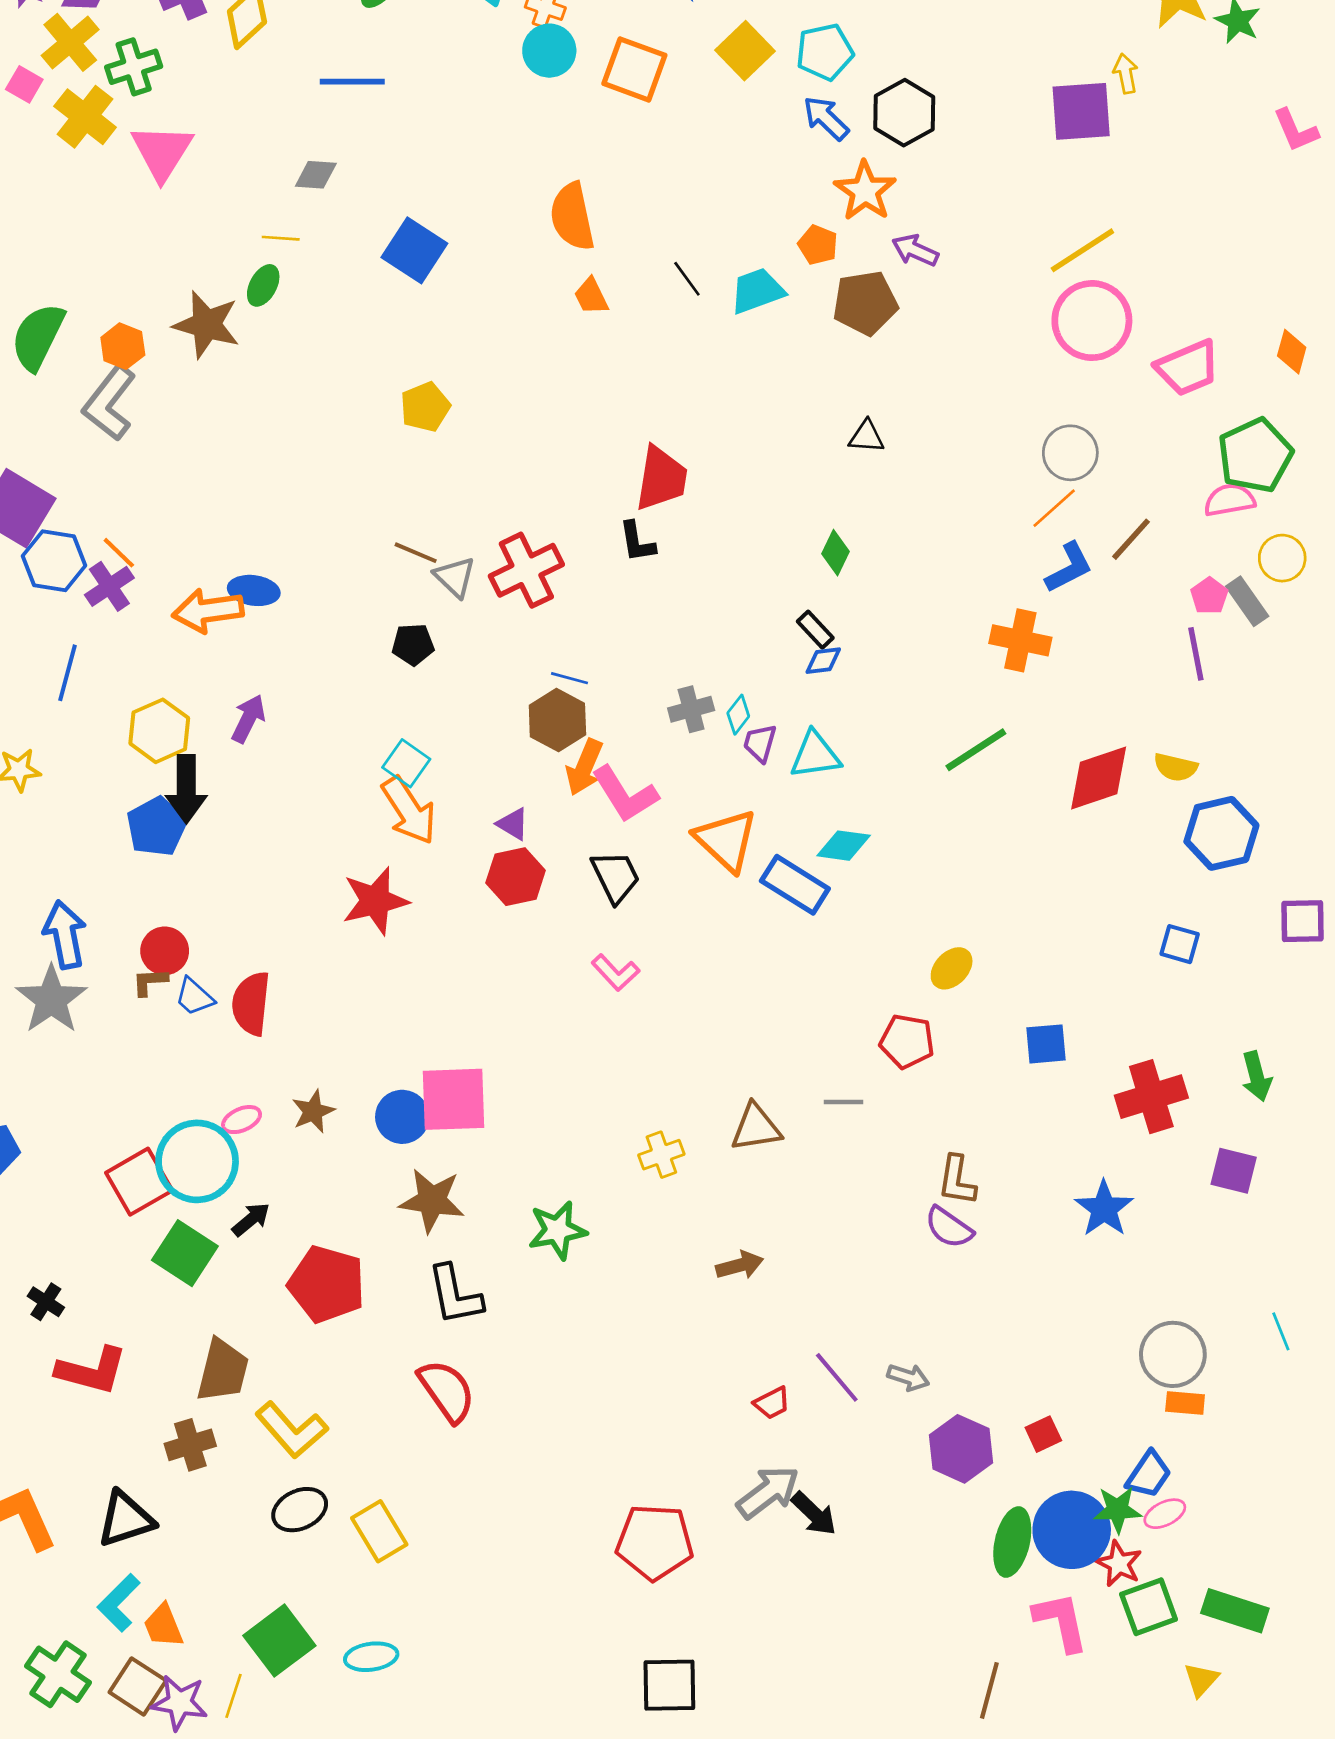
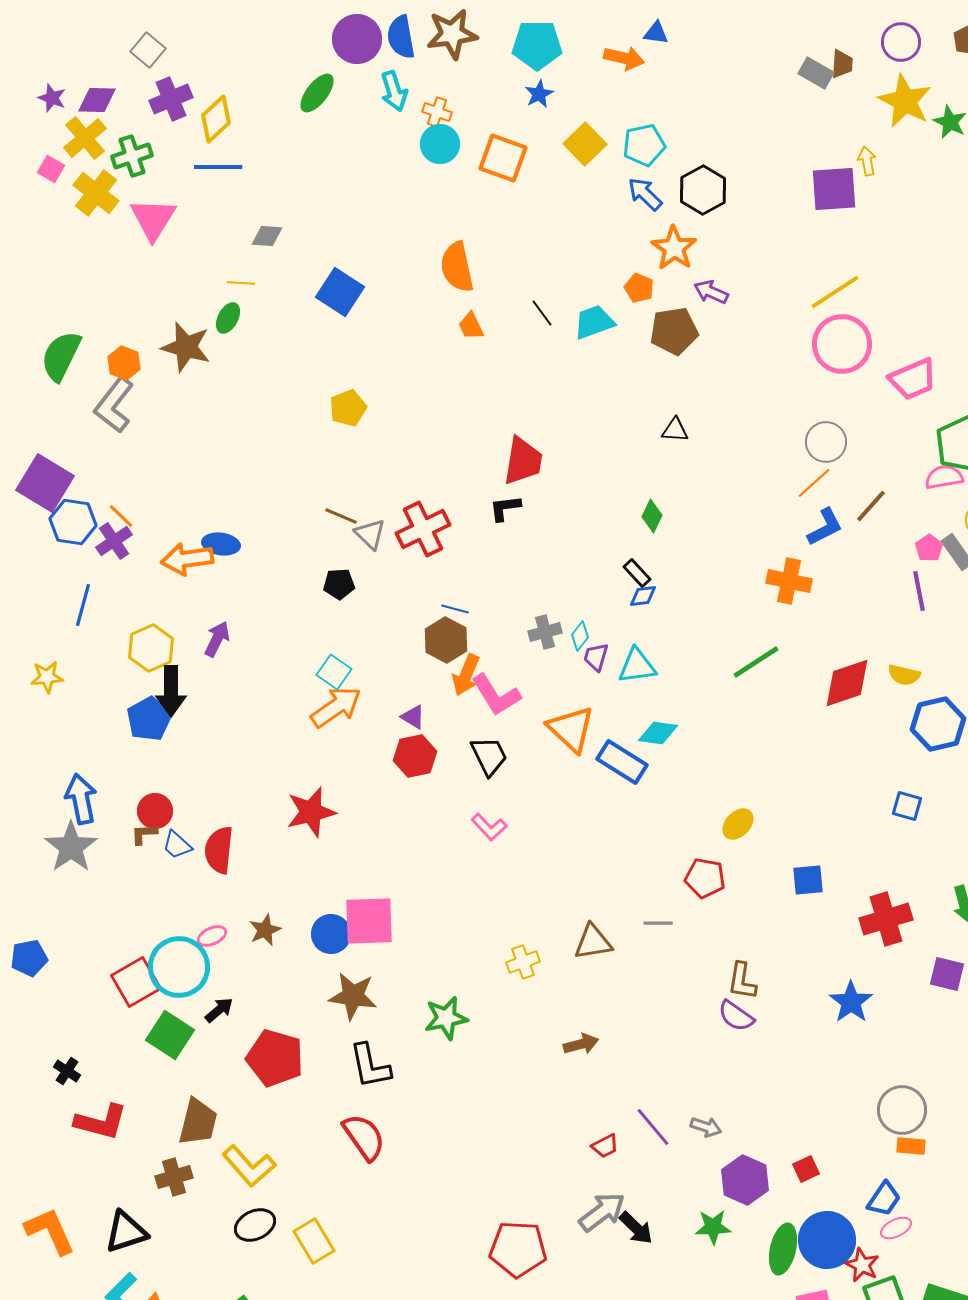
blue line: (352, 82) -> (218, 167), moved
black L-shape: (637, 542) -> (505, 508), turned 92
orange arrow: (409, 810) -> (336, 707), turned -92
red star: (375, 901) -> (311, 812), moved
green star: (1118, 1510) -> (713, 1227), moved

